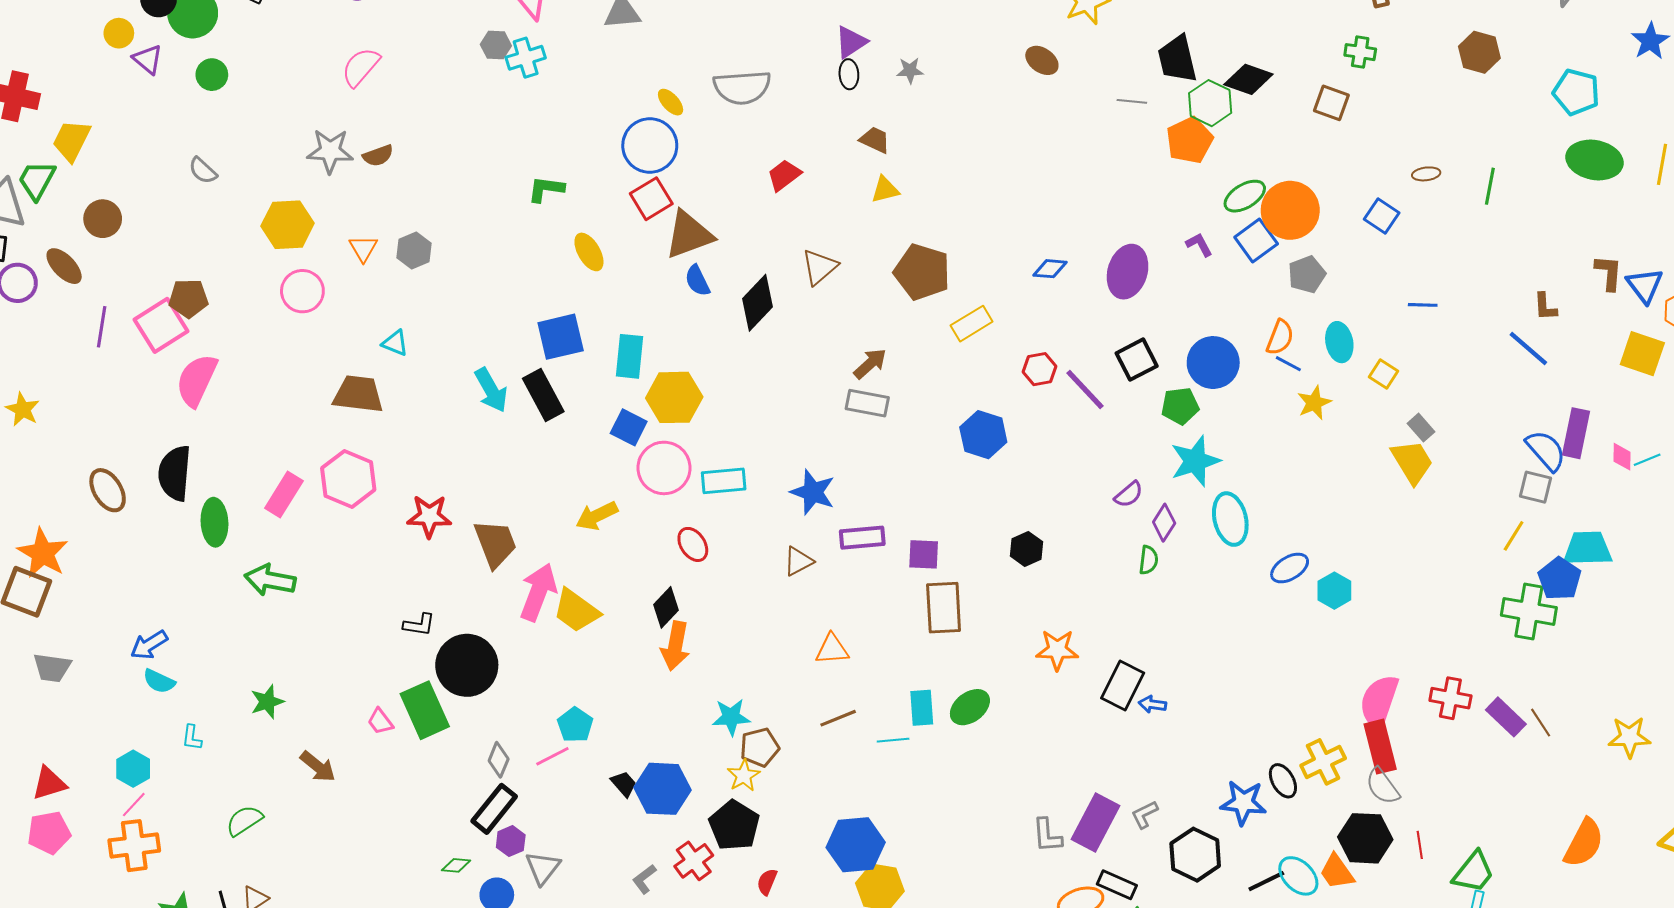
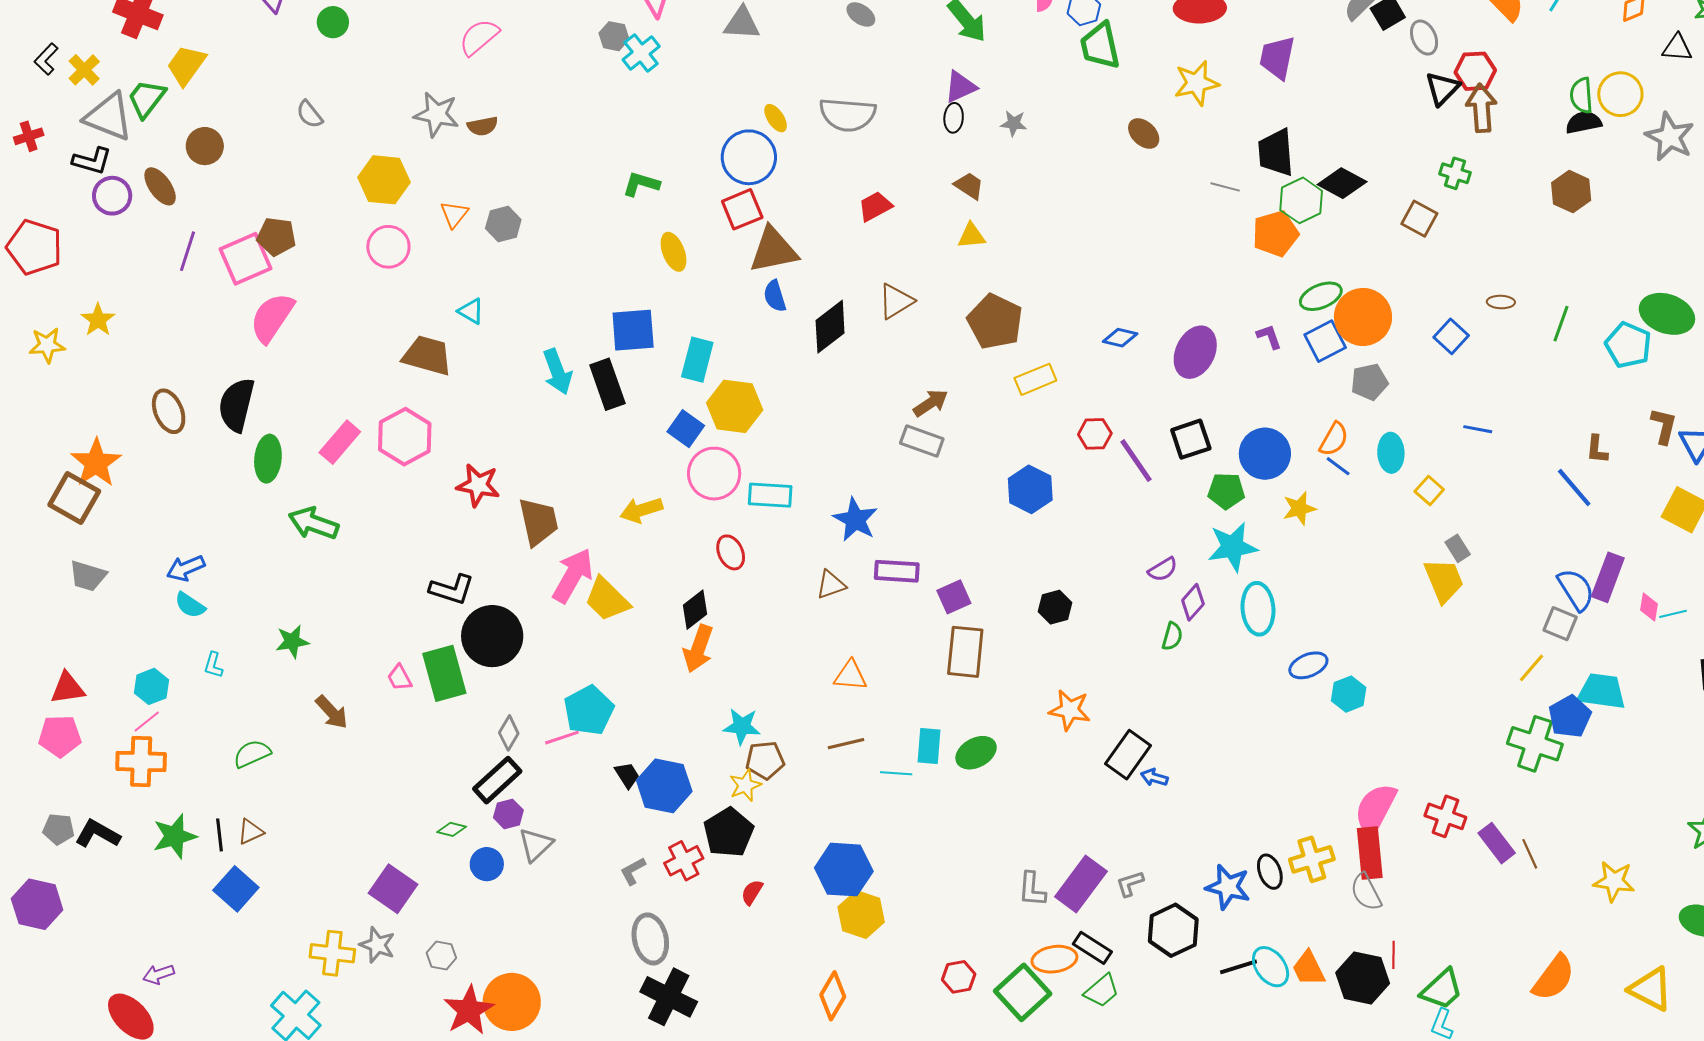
cyan cross: (526, 58) -> (641, 53), turned -30
cyan pentagon: (1576, 92) -> (1628, 345), moved
yellow star: (1314, 403) -> (1299, 508), moved
purple square: (924, 554) -> (954, 597), turned -36
black L-shape: (419, 625) -> (452, 589), size x1.4
cyan pentagon: (575, 725) -> (589, 710), size x1.4
black hexagon: (1365, 838) -> (1363, 978), moved

